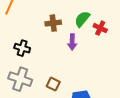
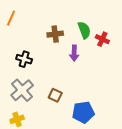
green semicircle: (82, 19) -> (84, 30), turned 120
gray cross: (20, 79) -> (22, 90), turned 30

